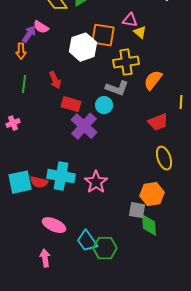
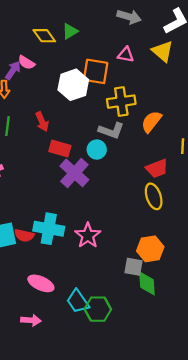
yellow triangle: (140, 32) -> (163, 51), moved, size x1.5
yellow ellipse: (164, 158) -> (154, 196), moved
pink arrow: (45, 258) -> (31, 320), turned 102

